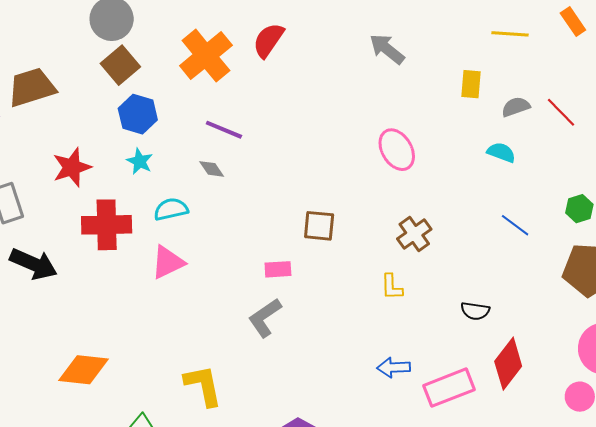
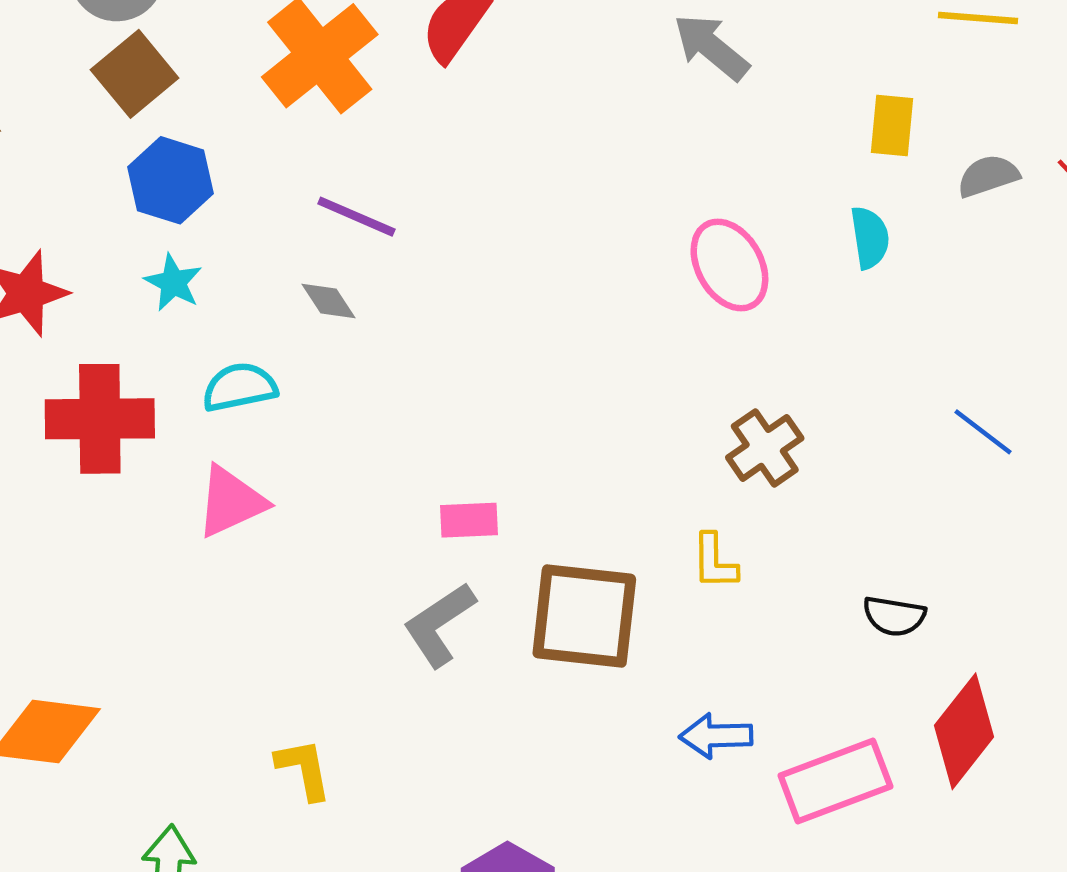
cyan semicircle: (501, 152) -> (870, 238), moved, turned 60
brown square: (319, 226) -> (584, 616), moved, size x1.6
yellow L-shape: (203, 385) -> (304, 769), size x0.7

